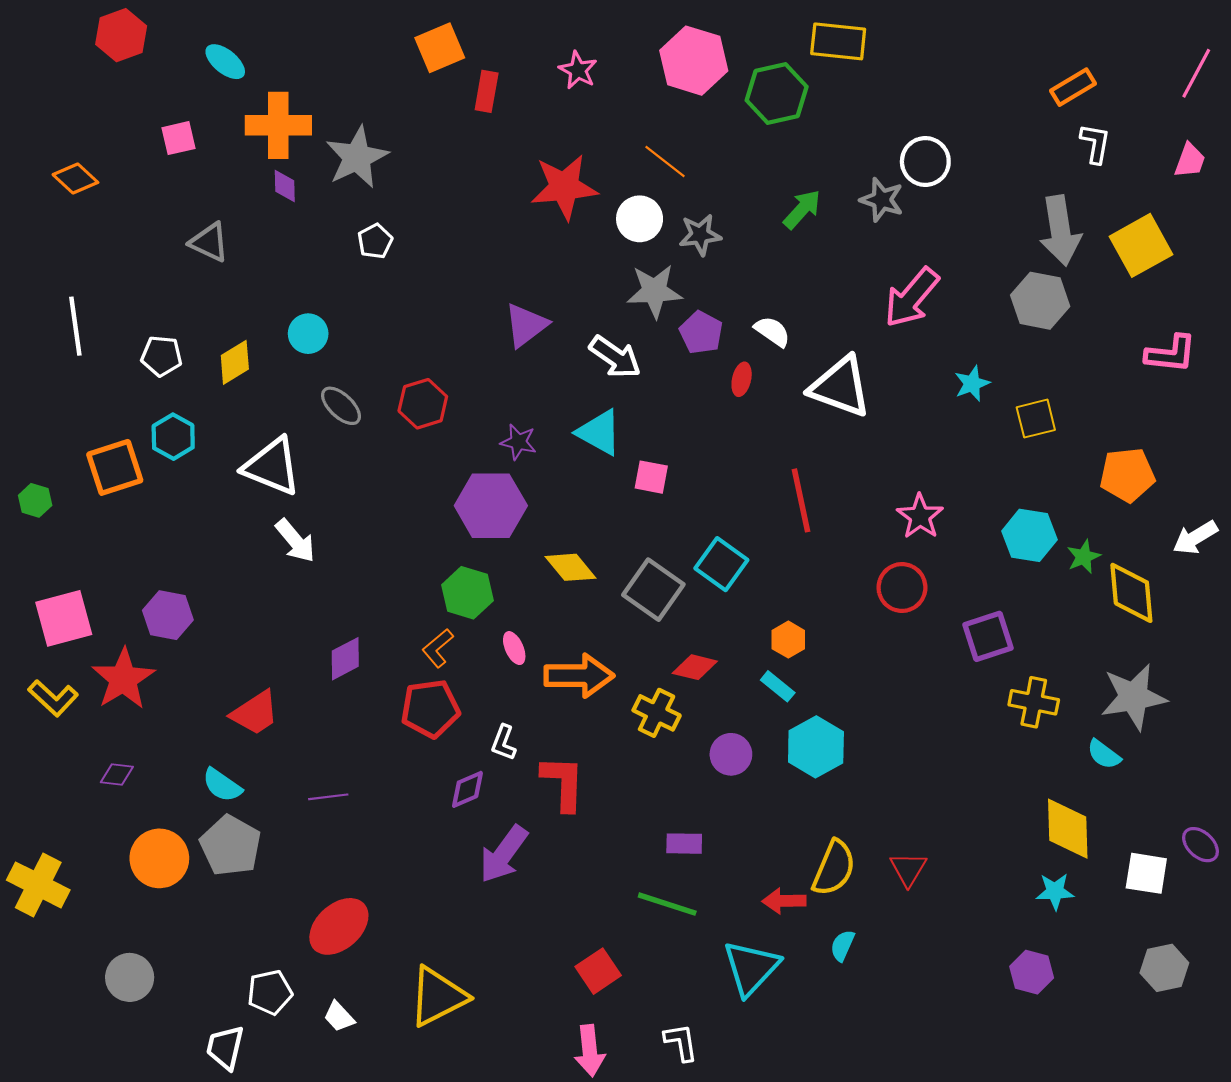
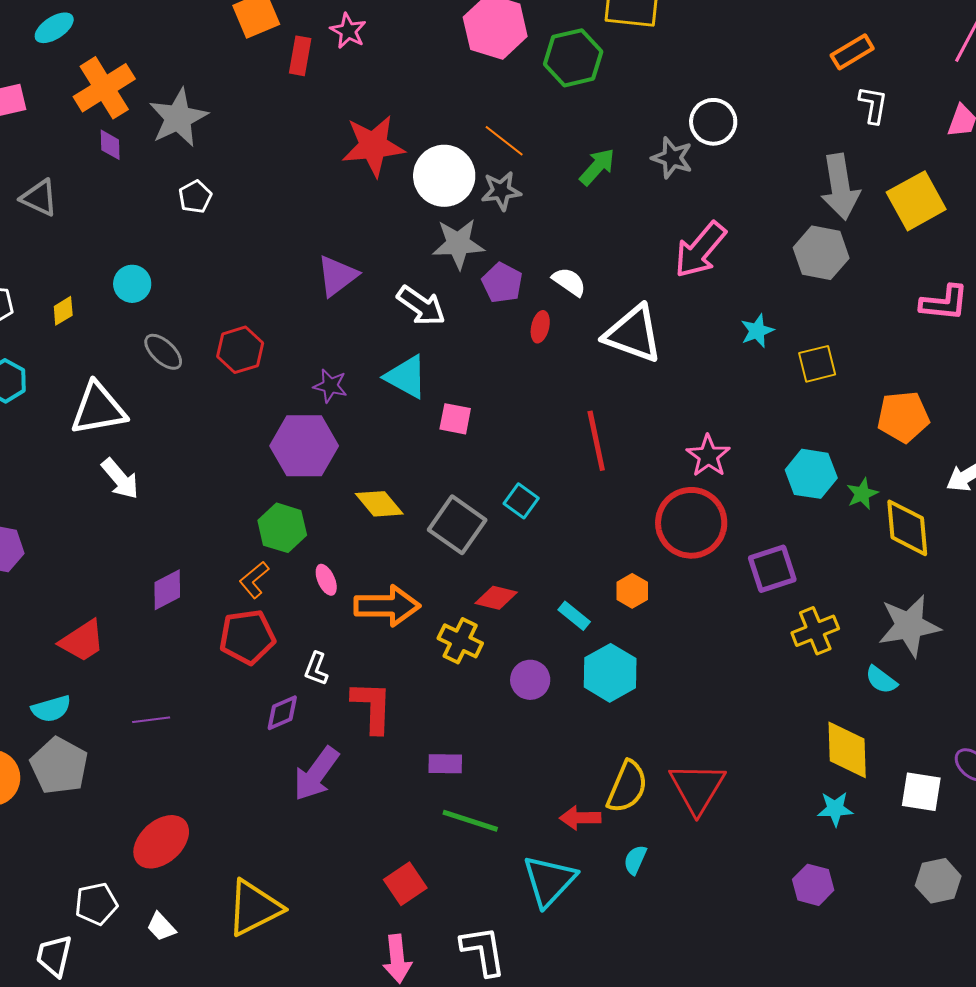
cyan ellipse: (225, 62) -> (54, 28), turned -72
pink star: (578, 70) -> (348, 31), moved
orange cross: (278, 125) -> (104, 88), turned -32
orange line: (665, 161) -> (504, 141), moved
white circle: (640, 219) -> (444, 176), size x1.4
yellow diamond: (235, 362) -> (63, 311), size x0.7
white triangle: (272, 466) -> (98, 409), turned -32
cyan square: (721, 564) -> (521, 501), size x0.7
red circle: (902, 588) -> (691, 523), size x1.5
orange hexagon: (788, 640) -> (632, 591), moved
yellow cross: (1034, 702) -> (815, 631), turned -33
cyan semicircle: (222, 785) -> (51, 709), turned -51
purple rectangle: (684, 844) -> (445, 764), moved
red triangle: (908, 869) -> (697, 788), size x1.6
white L-shape: (681, 1042) -> (483, 951), size x1.4

